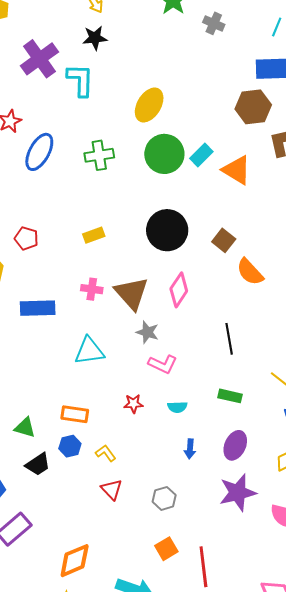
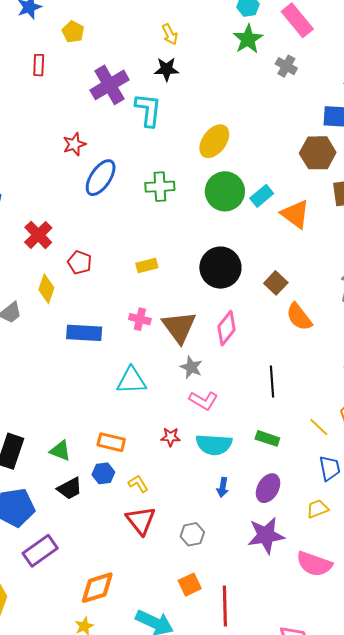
cyan semicircle: (177, 407) -> (214, 445), size x1.8
red triangle: (112, 489) -> (141, 520), size x1.4

